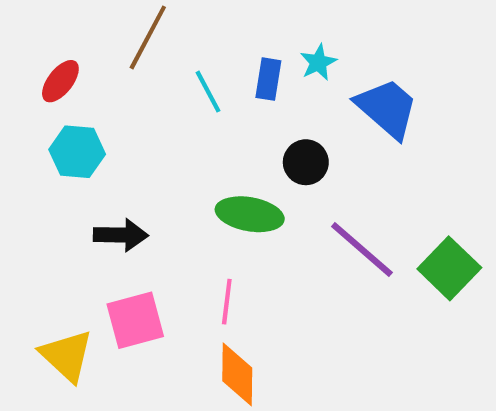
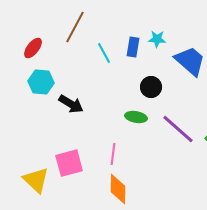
cyan star: (318, 62) -> (157, 39), turned 30
green ellipse: (250, 214) -> (136, 117), moved, size x0.7
black arrow: (121, 235) -> (71, 104), moved, turned 30

